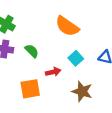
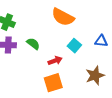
orange square: (30, 89) -> (53, 83), moved
brown star: (82, 91) -> (95, 75), moved, turned -30

